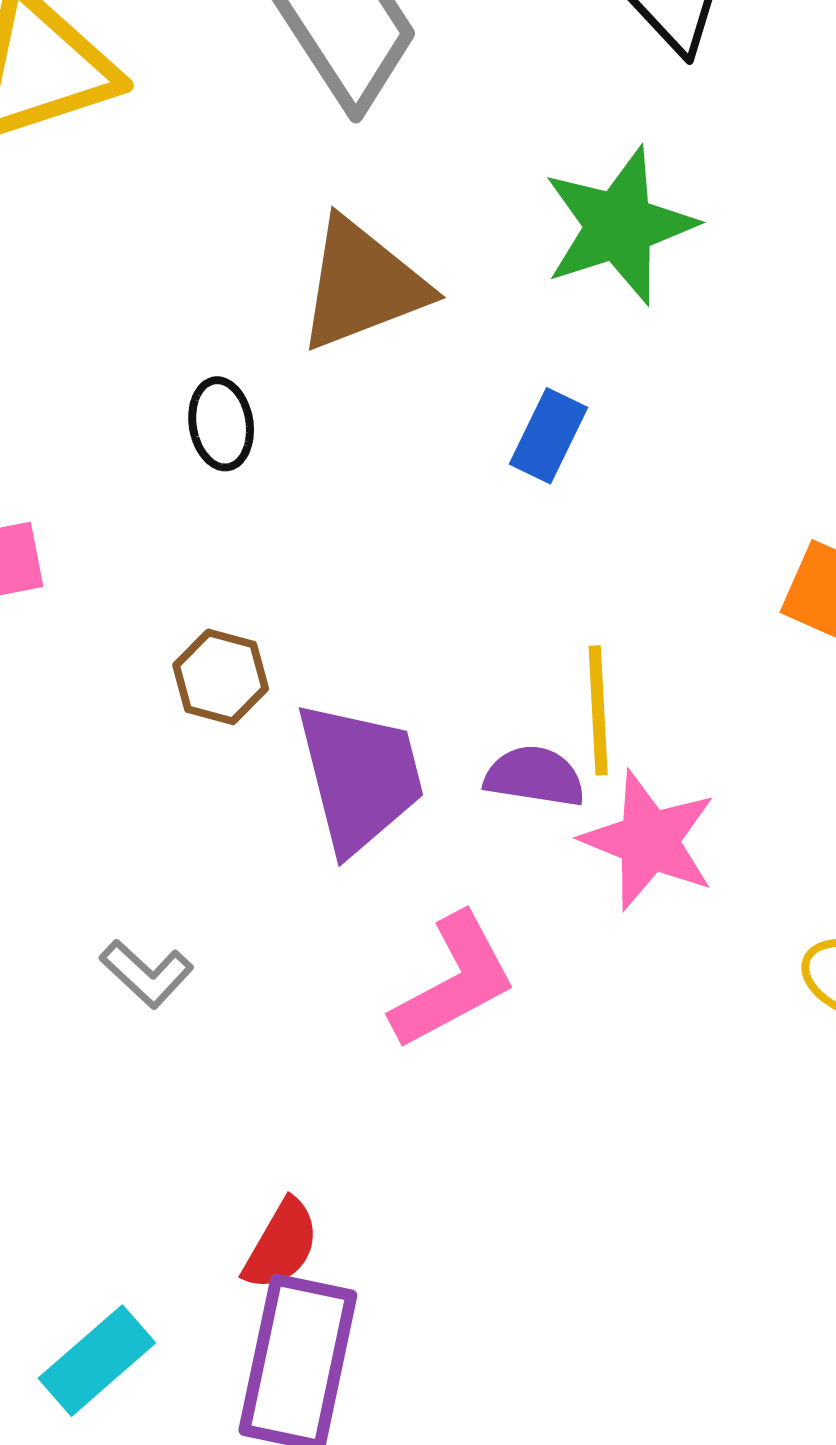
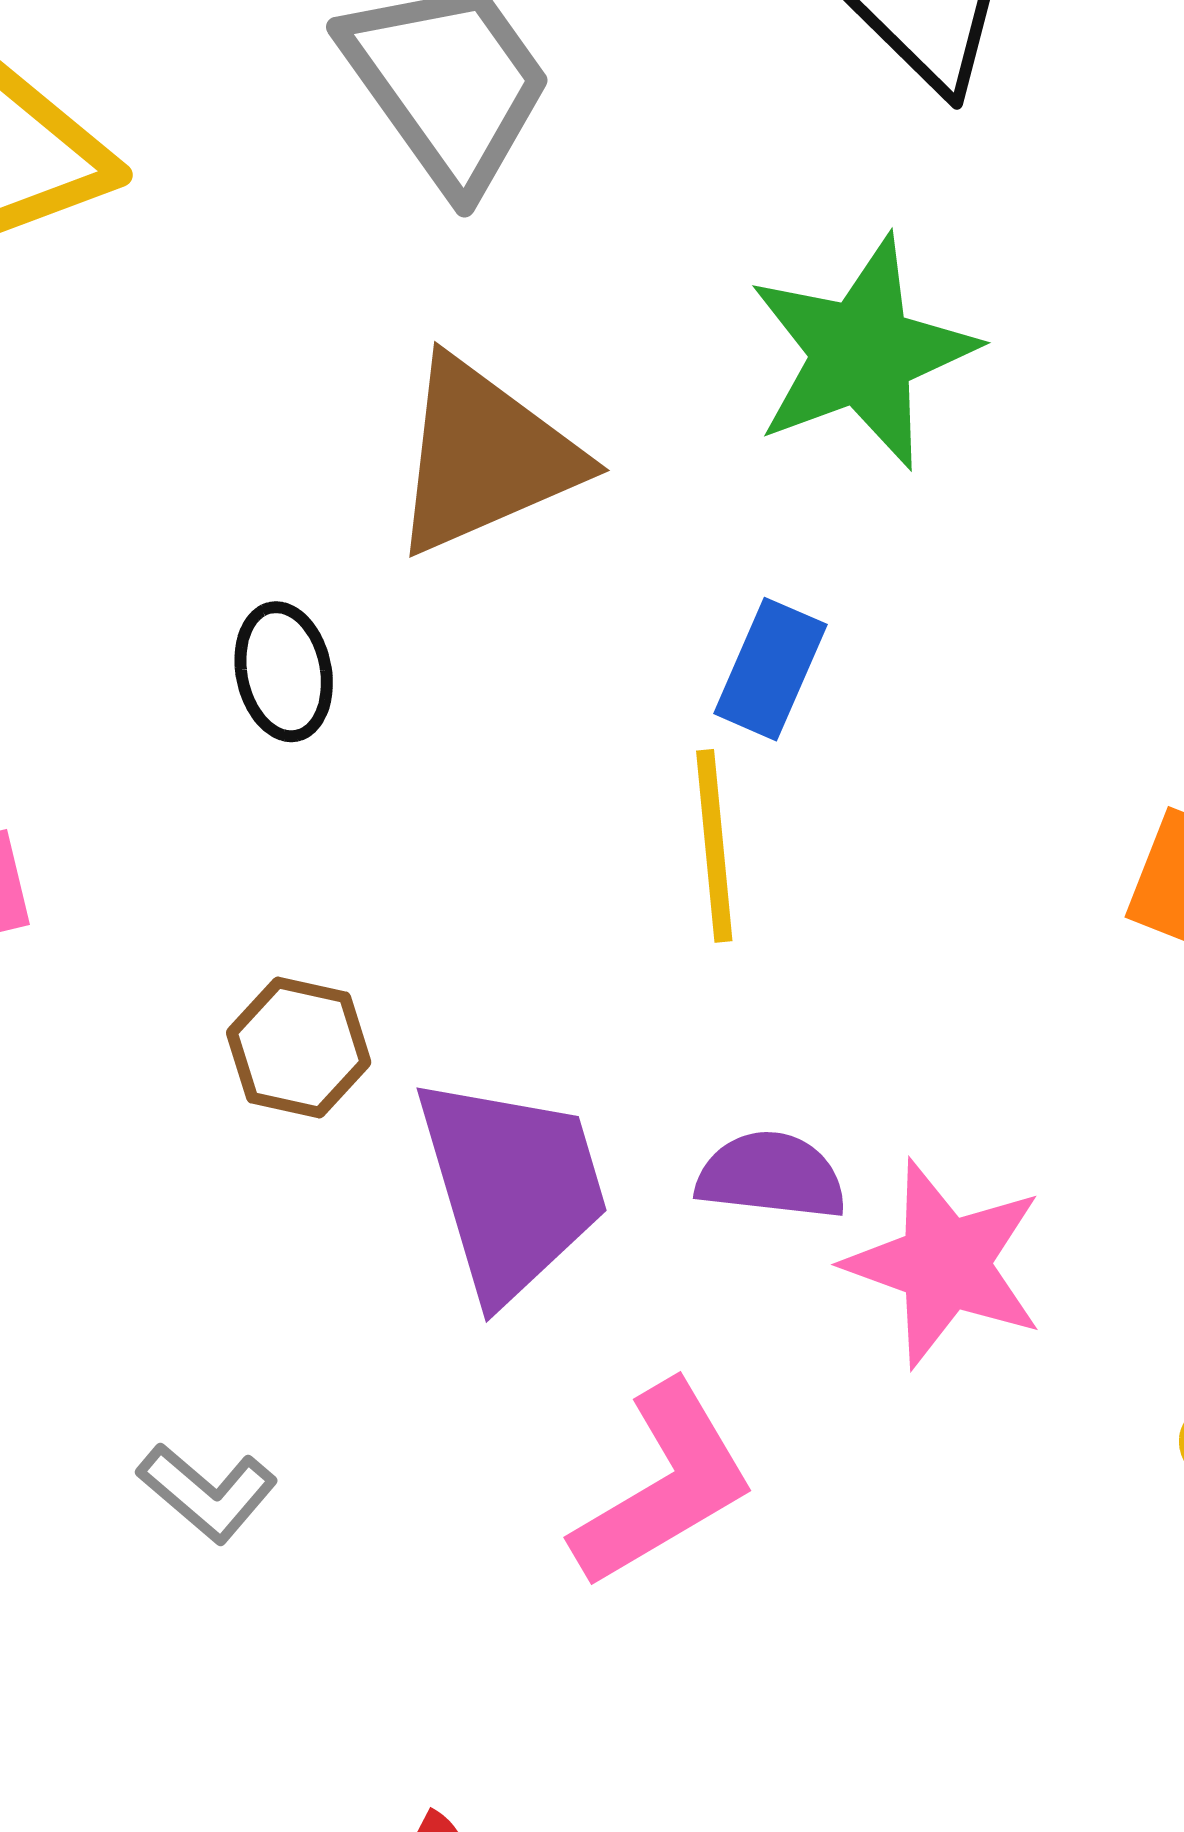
yellow line: (598, 710) -> (714, 846), moved

